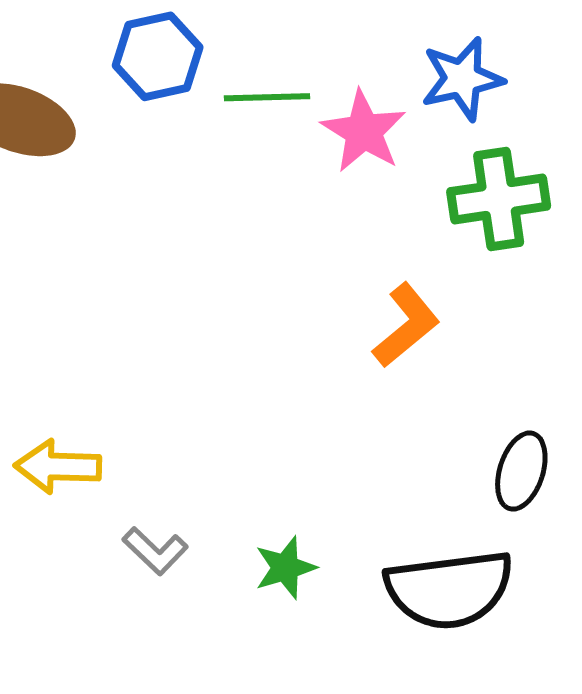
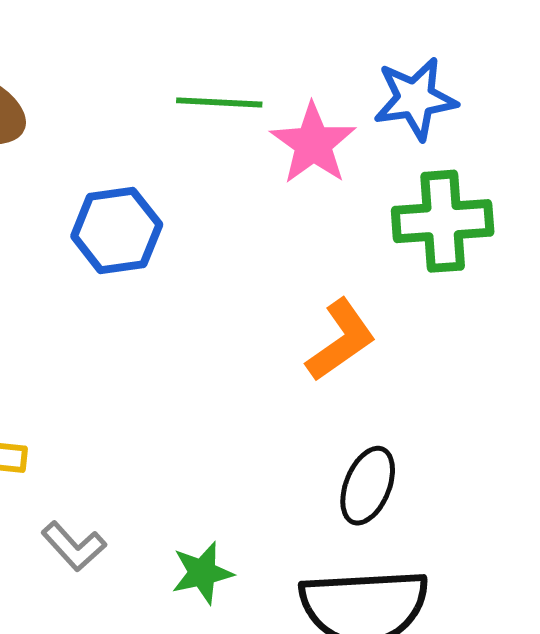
blue hexagon: (158, 56) -> (117, 230), moved
black ellipse: (521, 471) -> (368, 486), moved

